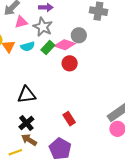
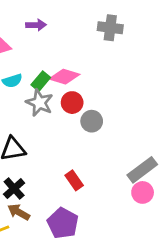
gray star: (43, 27) -> (39, 103), moved
gray circle: (79, 35) -> (92, 121), moved

